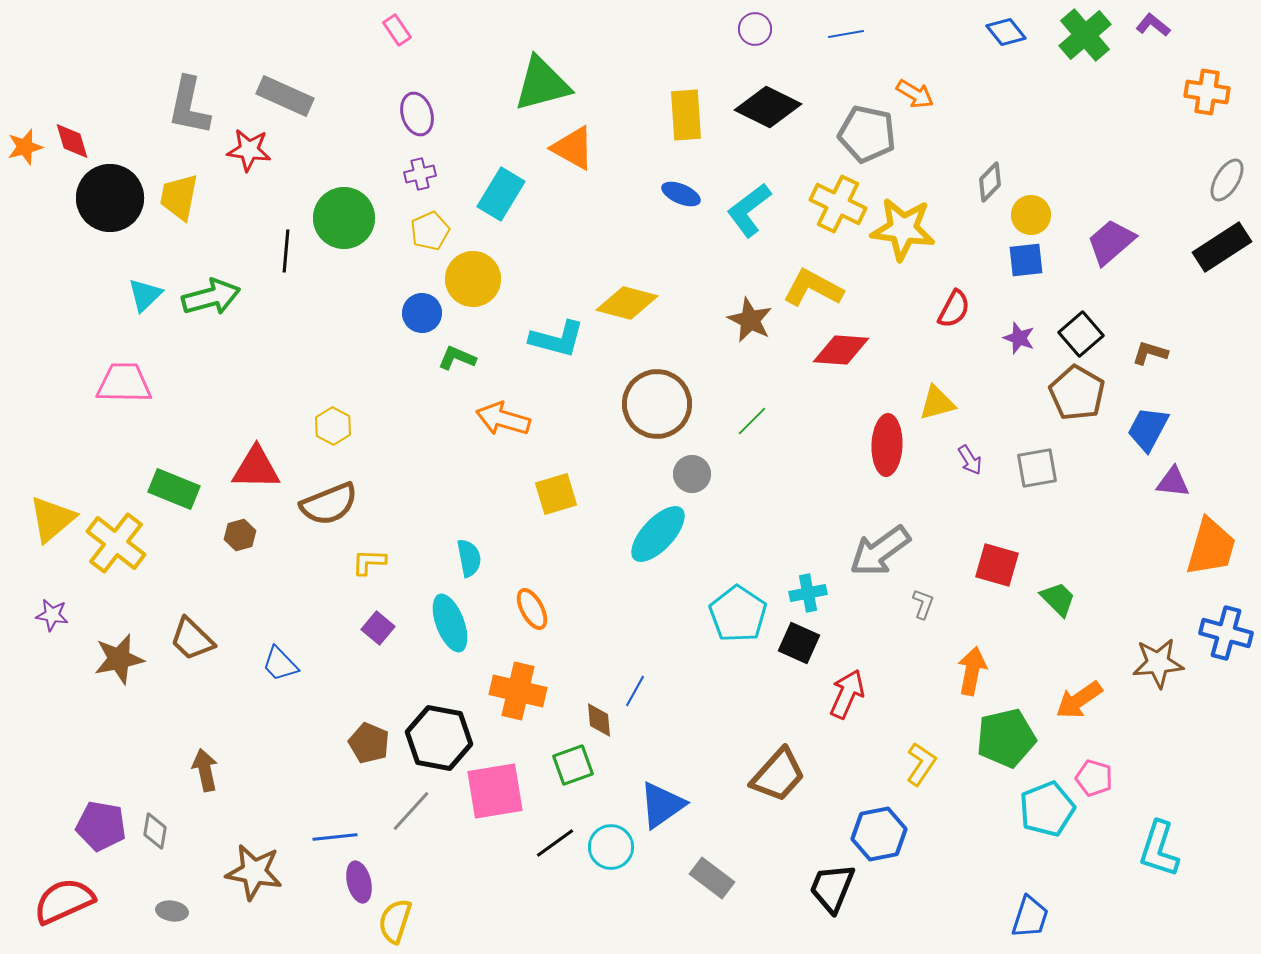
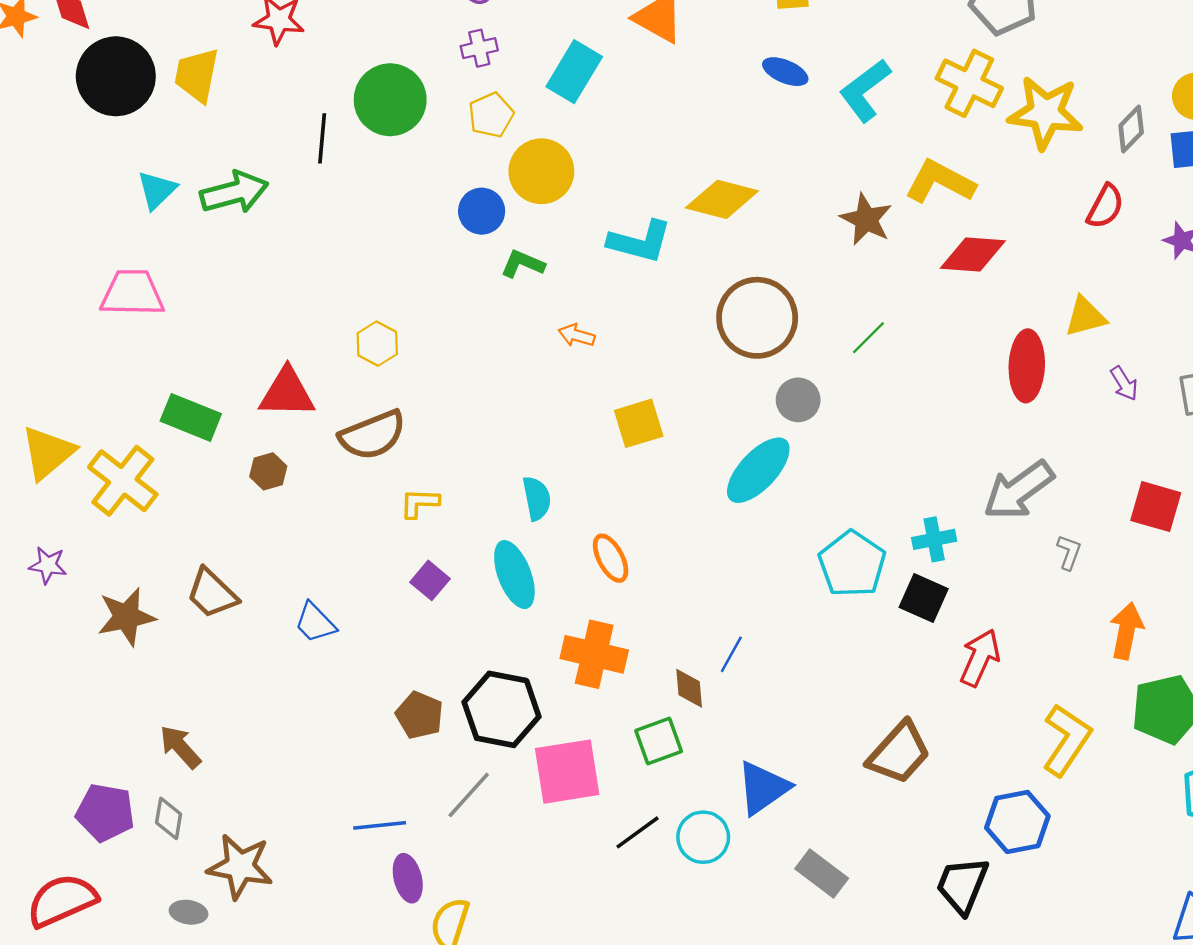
gray diamond: (990, 182) -> (1131, 129), moved
orange arrow: (503, 419) -> (577, 335), size x0.6
yellow L-shape: (921, 764) -> (1067, 740), size x1.4
brown arrow: (205, 770) -> (180, 747), moved, turned -30
brown star: (254, 872) -> (240, 866), moved

